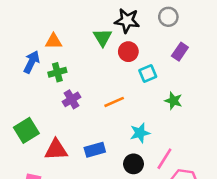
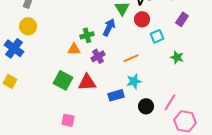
orange triangle: (53, 41) -> (74, 49), moved
blue arrow: (32, 62) -> (109, 27), moved
green square: (26, 130) -> (63, 80), turned -30
cyan star: (140, 133) -> (134, 81), moved
red triangle: (56, 150) -> (87, 82), moved

